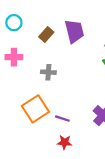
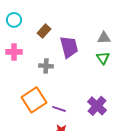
purple trapezoid: (74, 31) -> (69, 47), moved

